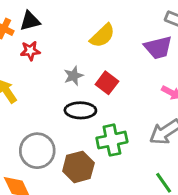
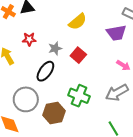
red star: (30, 51) -> (29, 39), moved
black ellipse: (80, 110) -> (45, 71), moved, turned -60
green cross: (112, 140) -> (79, 96), turned 30

